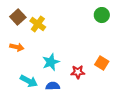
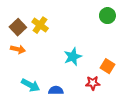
brown square: (18, 17) -> (18, 27), moved
cyan star: (51, 62) -> (73, 57), moved
red star: (78, 72) -> (93, 83), moved

